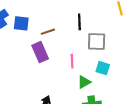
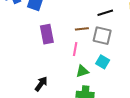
black line: (79, 22) -> (105, 13), moved, turned 63
brown line: (48, 32) -> (82, 29), moved

